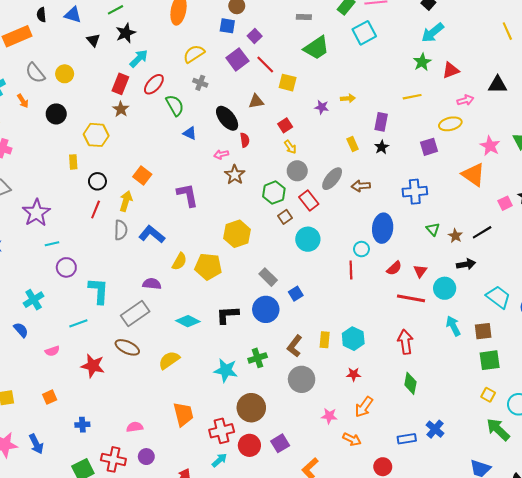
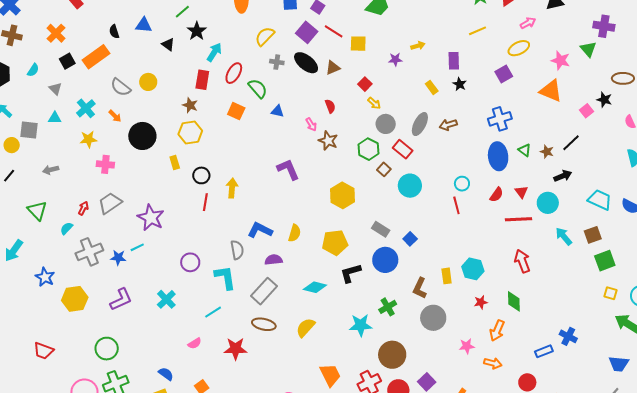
brown star: (121, 109) -> (190, 105), moved
black circle: (56, 114) -> (142, 136), moved, size x1.4
black ellipse: (227, 118) -> (306, 63), moved
pink arrow: (221, 154) -> (311, 125), turned -96
orange square: (142, 176) -> (236, 111), moved
blue ellipse: (383, 228) -> (498, 156), moved
gray semicircle: (121, 230) -> (237, 250), moved
blue L-shape: (152, 234) -> (260, 230), moved
cyan line: (52, 244) -> (137, 247), moved
yellow pentagon: (208, 267) -> (335, 243), moved
blue semicircle: (21, 330) -> (166, 374), moved
green diamond: (410, 383) -> (514, 301), moved

